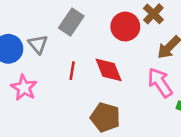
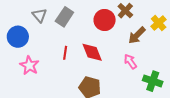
gray triangle: (38, 44) -> (39, 15), moved
pink arrow: (160, 83) -> (130, 62), size x0.7

